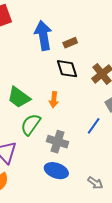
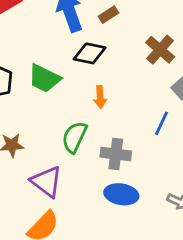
black diamond: (67, 69) -> (90, 53), moved, turned -50
green trapezoid: (19, 97) -> (44, 78), moved

